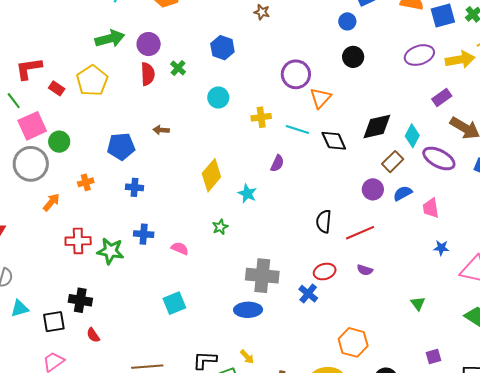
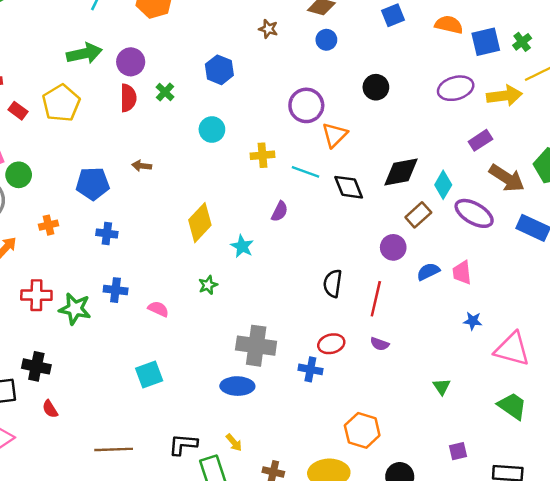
blue circle: (347, 21) -> (326, 40), moved
blue semicircle: (403, 193) -> (428, 272), moved
red line: (360, 233) -> (376, 299), turned -56
blue cross: (308, 294) -> (310, 369), turned -30

